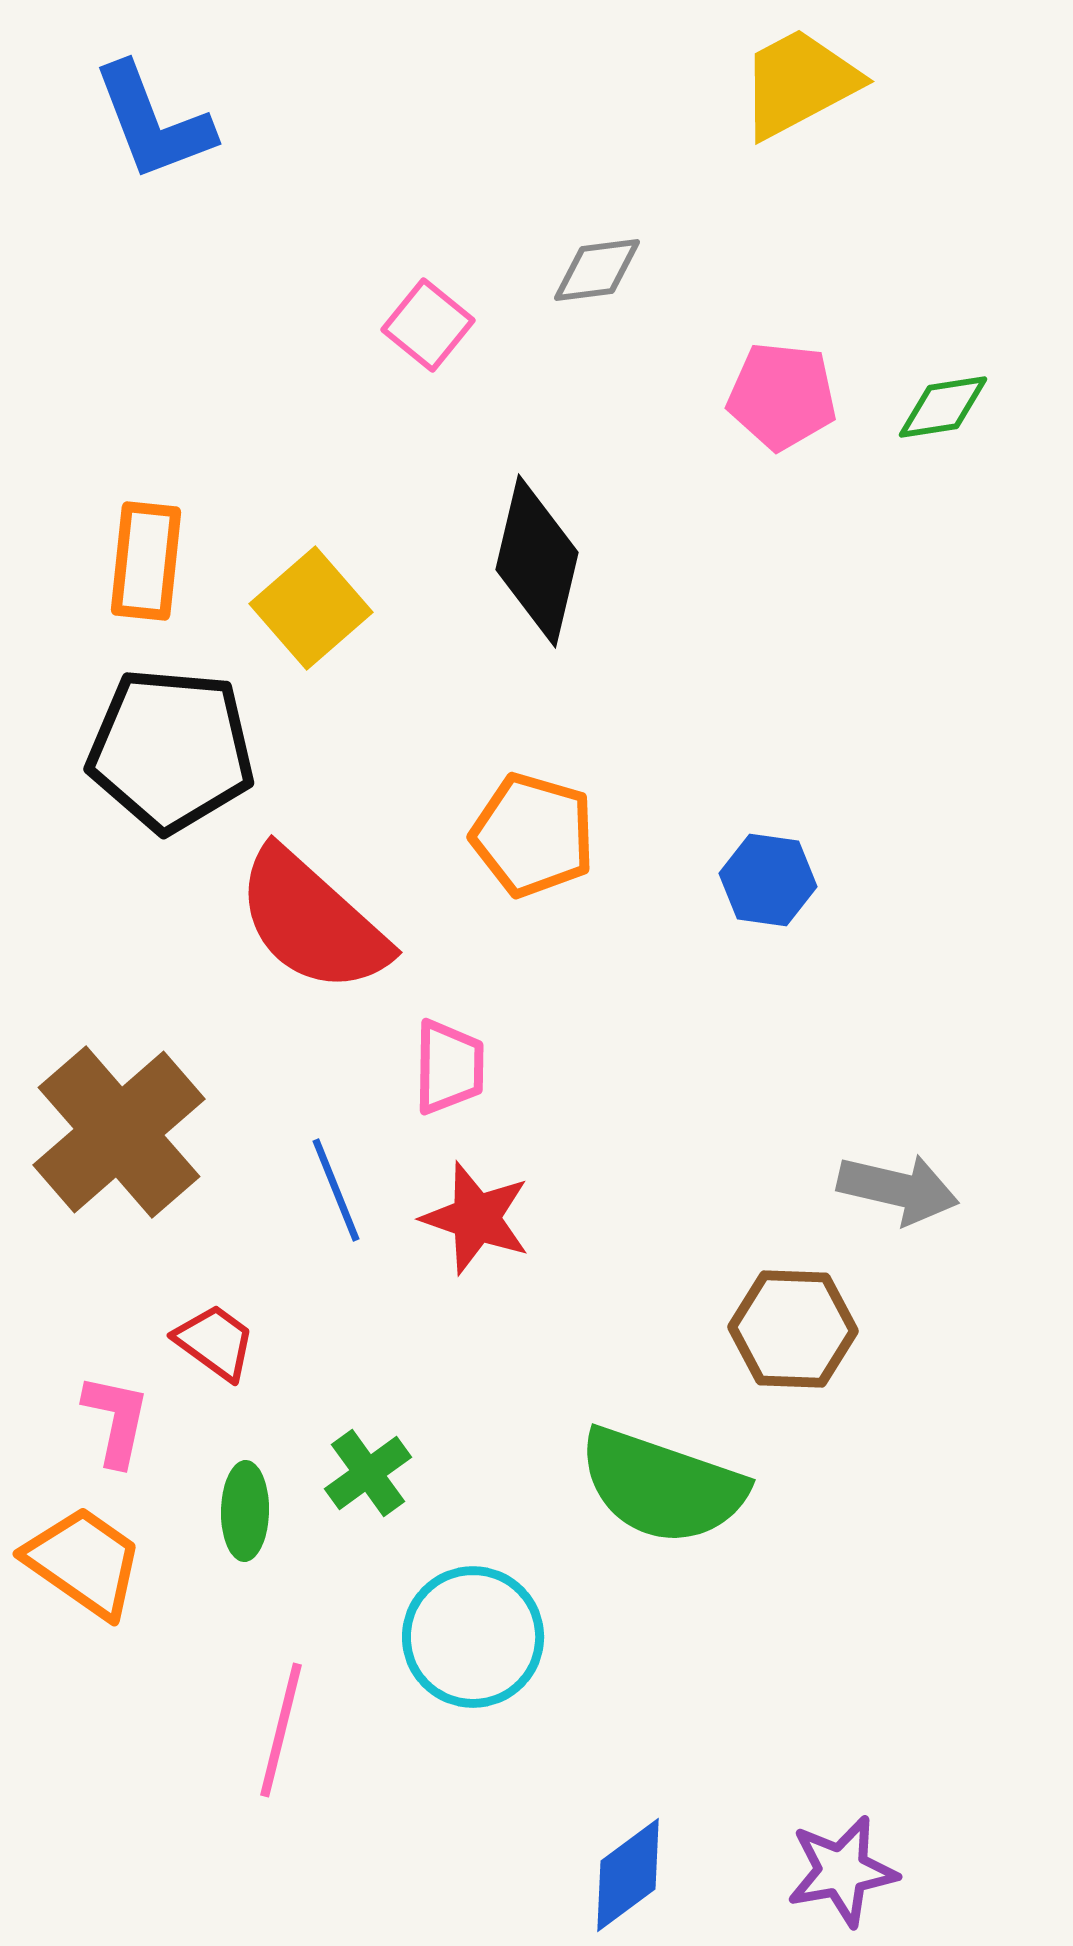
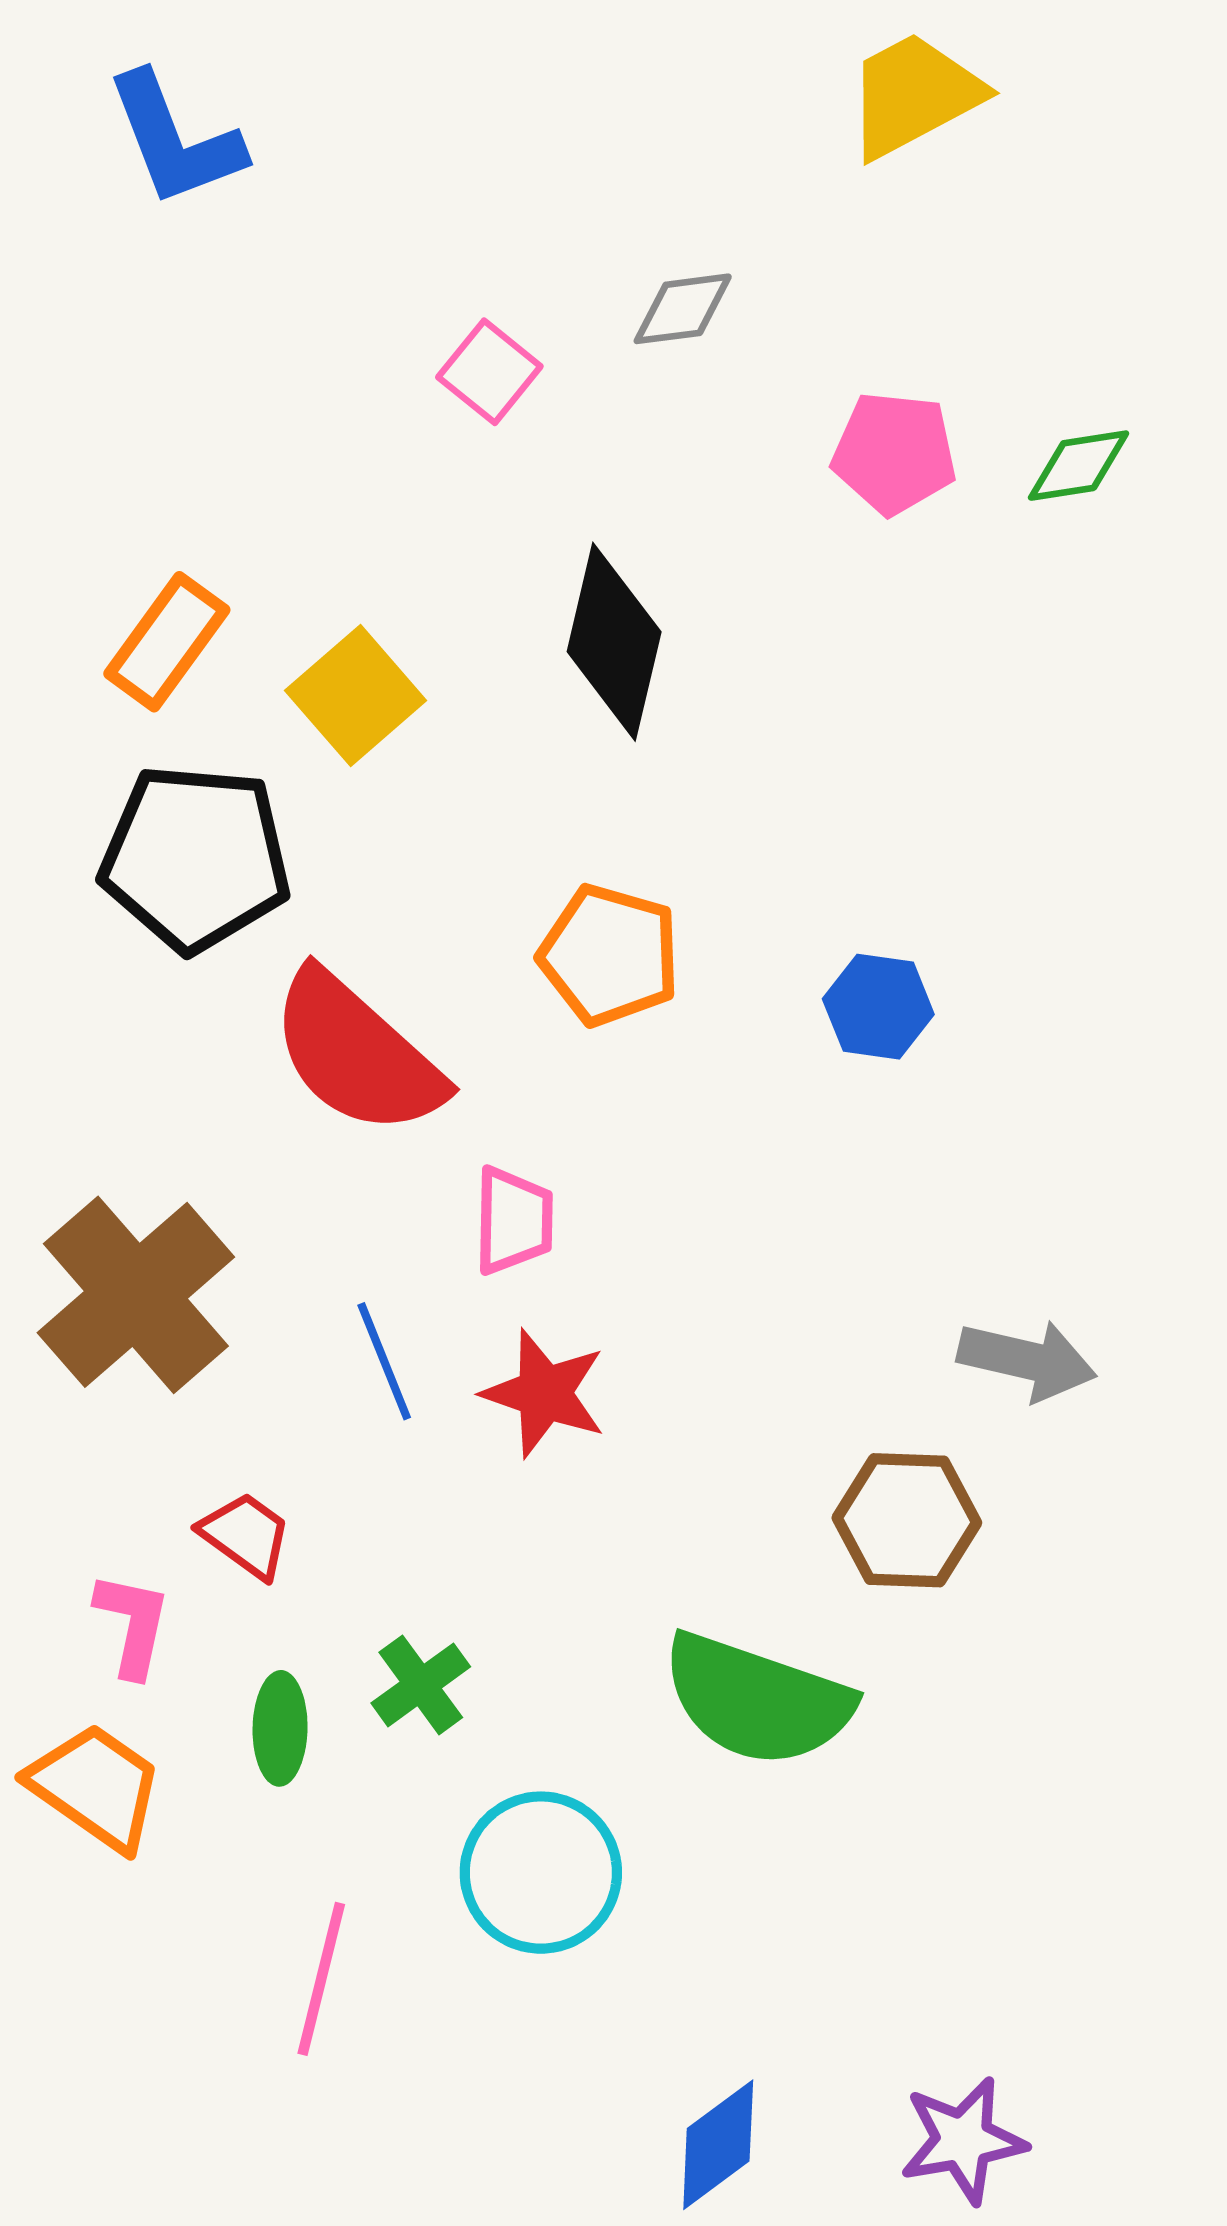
orange rectangle: (146, 561) -> (167, 642), turned 30

